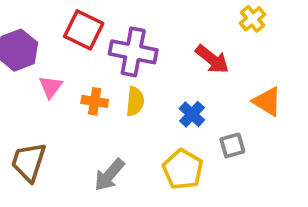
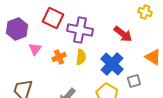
yellow cross: (253, 19) -> (145, 12), turned -32
orange cross: (95, 101) -> (59, 57), turned -32
blue cross: (192, 114) -> (112, 64), size x1.6

